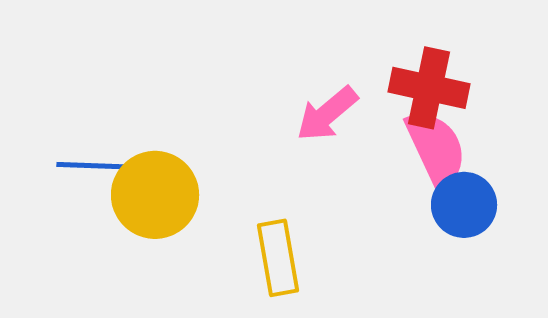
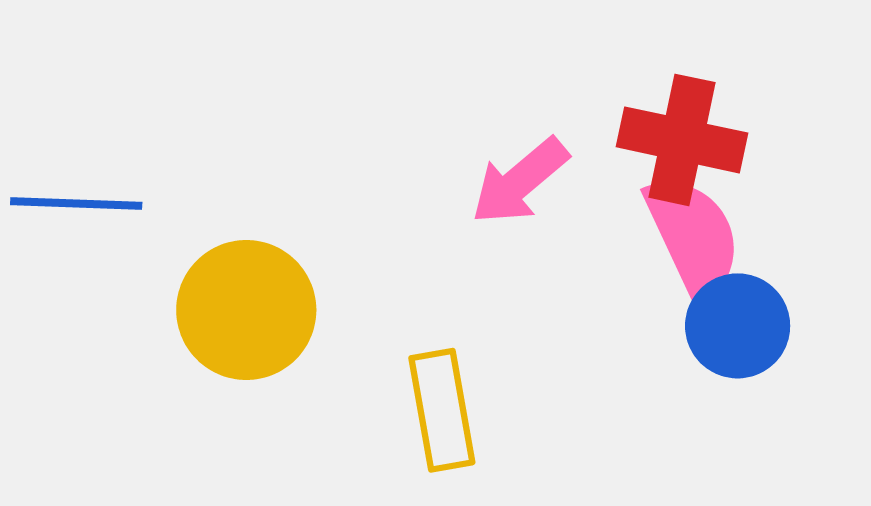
blue line: (98, 166) -> (76, 204), moved

